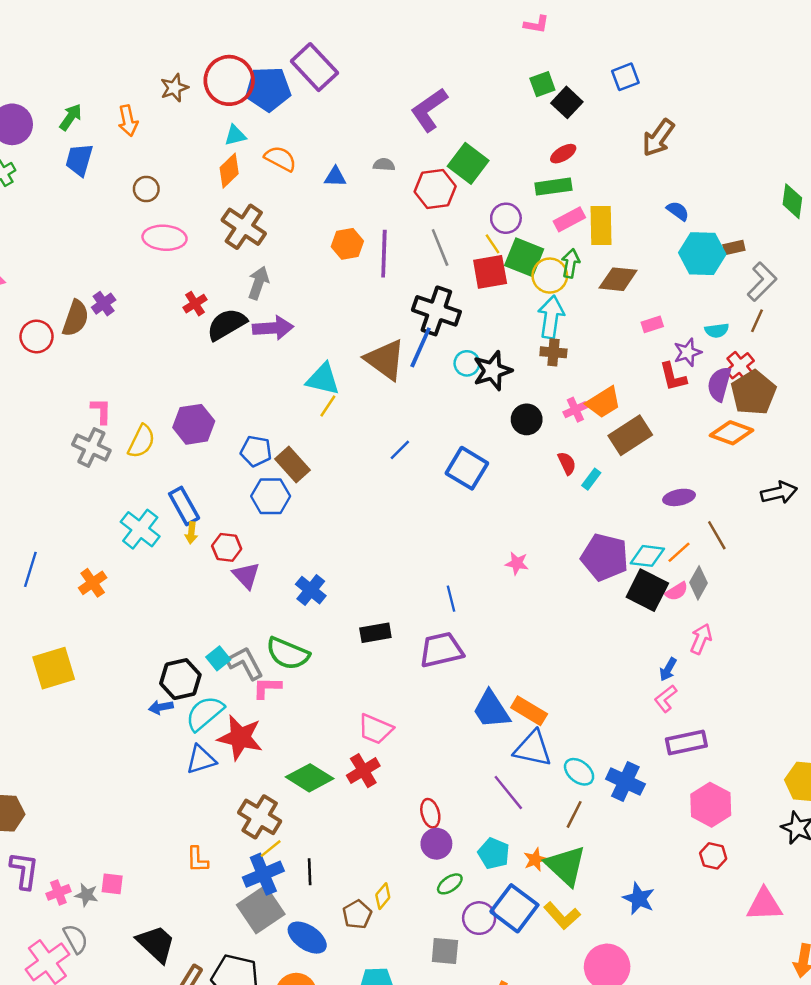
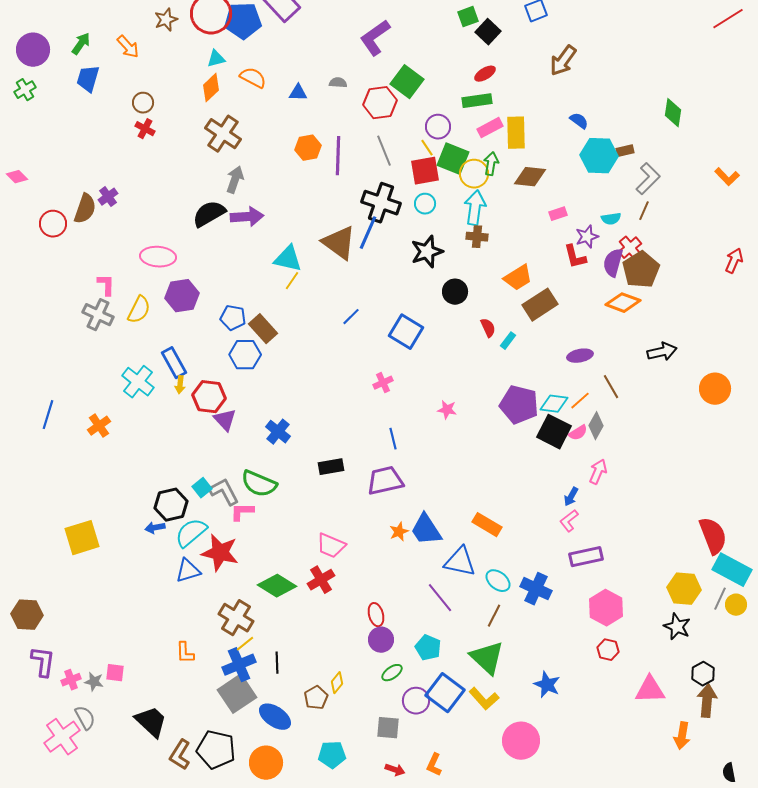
orange arrow: (128, 121) -> (128, 47), turned -30
pink ellipse: (165, 238) -> (158, 257), moved
red cross: (195, 304) -> (145, 129), moved, turned -30
cyan circle: (467, 363) -> (425, 204), moved
pink cross: (575, 410) -> (383, 383), moved
red hexagon: (227, 547) -> (209, 397), size x1.4
yellow square: (54, 668) -> (82, 538), moved
orange rectangle: (529, 711) -> (487, 525), moved
orange star: (535, 860) -> (399, 532), moved

